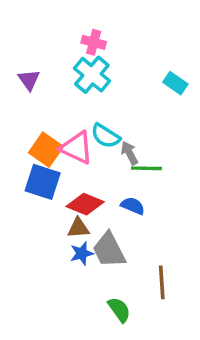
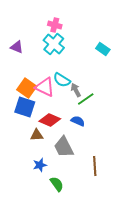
purple triangle: (29, 80) -> (17, 47), turned -32
green line: (146, 168) -> (86, 99), turned -36
brown triangle: (78, 228) -> (37, 135), moved
blue star: (82, 253) -> (40, 165), moved
green semicircle: (119, 310) -> (57, 184), moved

